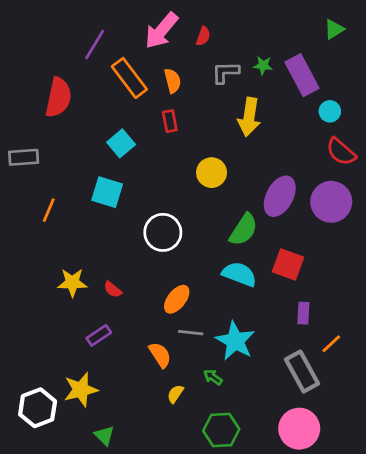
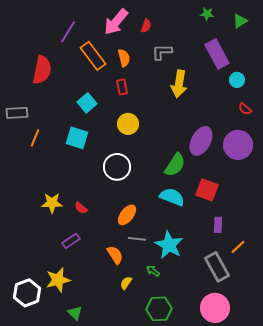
green star: (263, 65) -> (207, 14), moved
red semicircle: (341, 152) -> (245, 109), size x0.6
yellow circle: (212, 173) -> (128, 124), moved
orange line: (49, 210) -> (35, 138), moved

